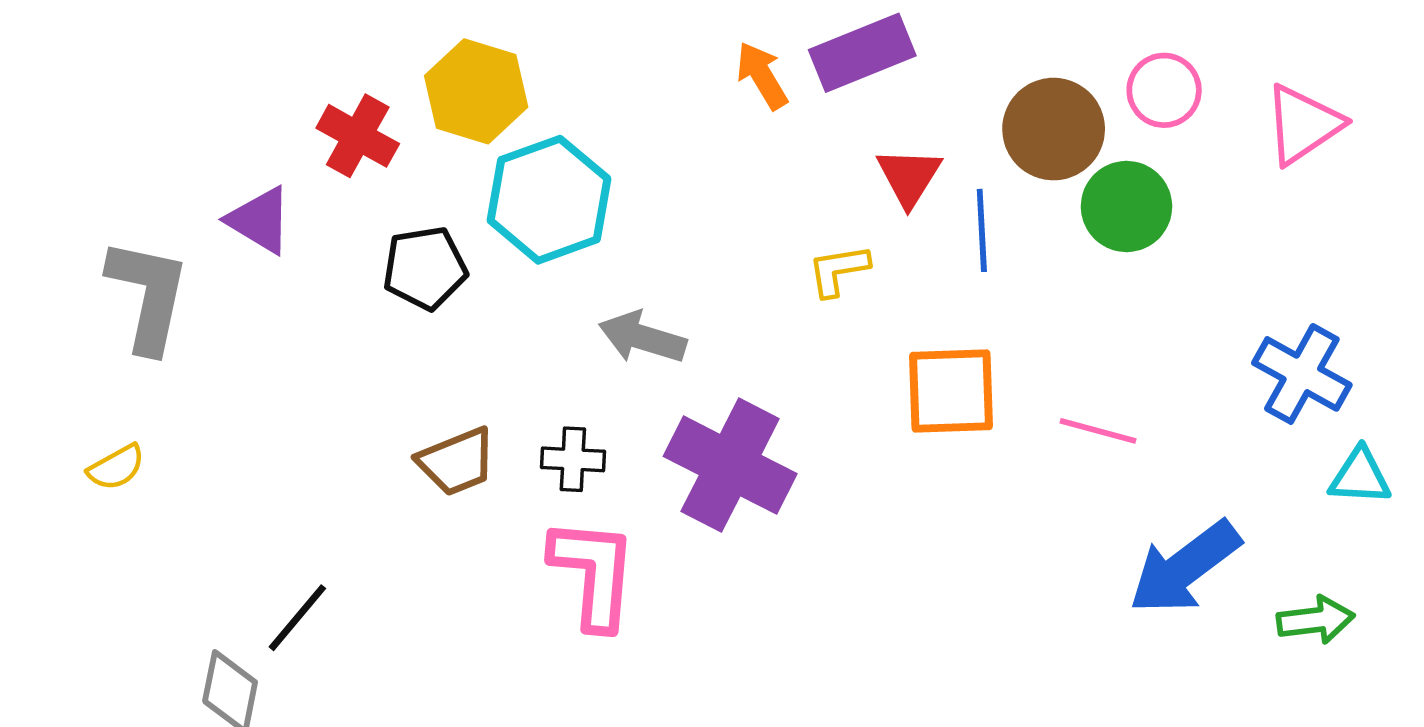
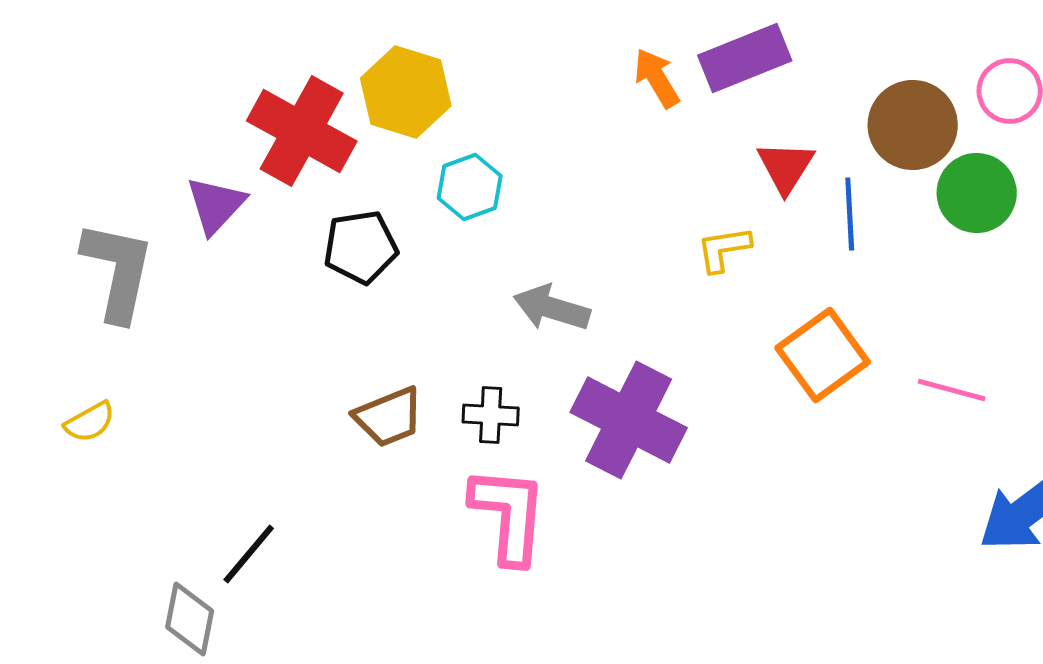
red cross: (358, 136) -> (302, 131), size x1.5
cyan hexagon: (549, 200) -> (470, 187), size x0.6
purple triangle: (260, 220) -> (216, 205), turned 42
orange square: (951, 391) -> (823, 355), turned -34

